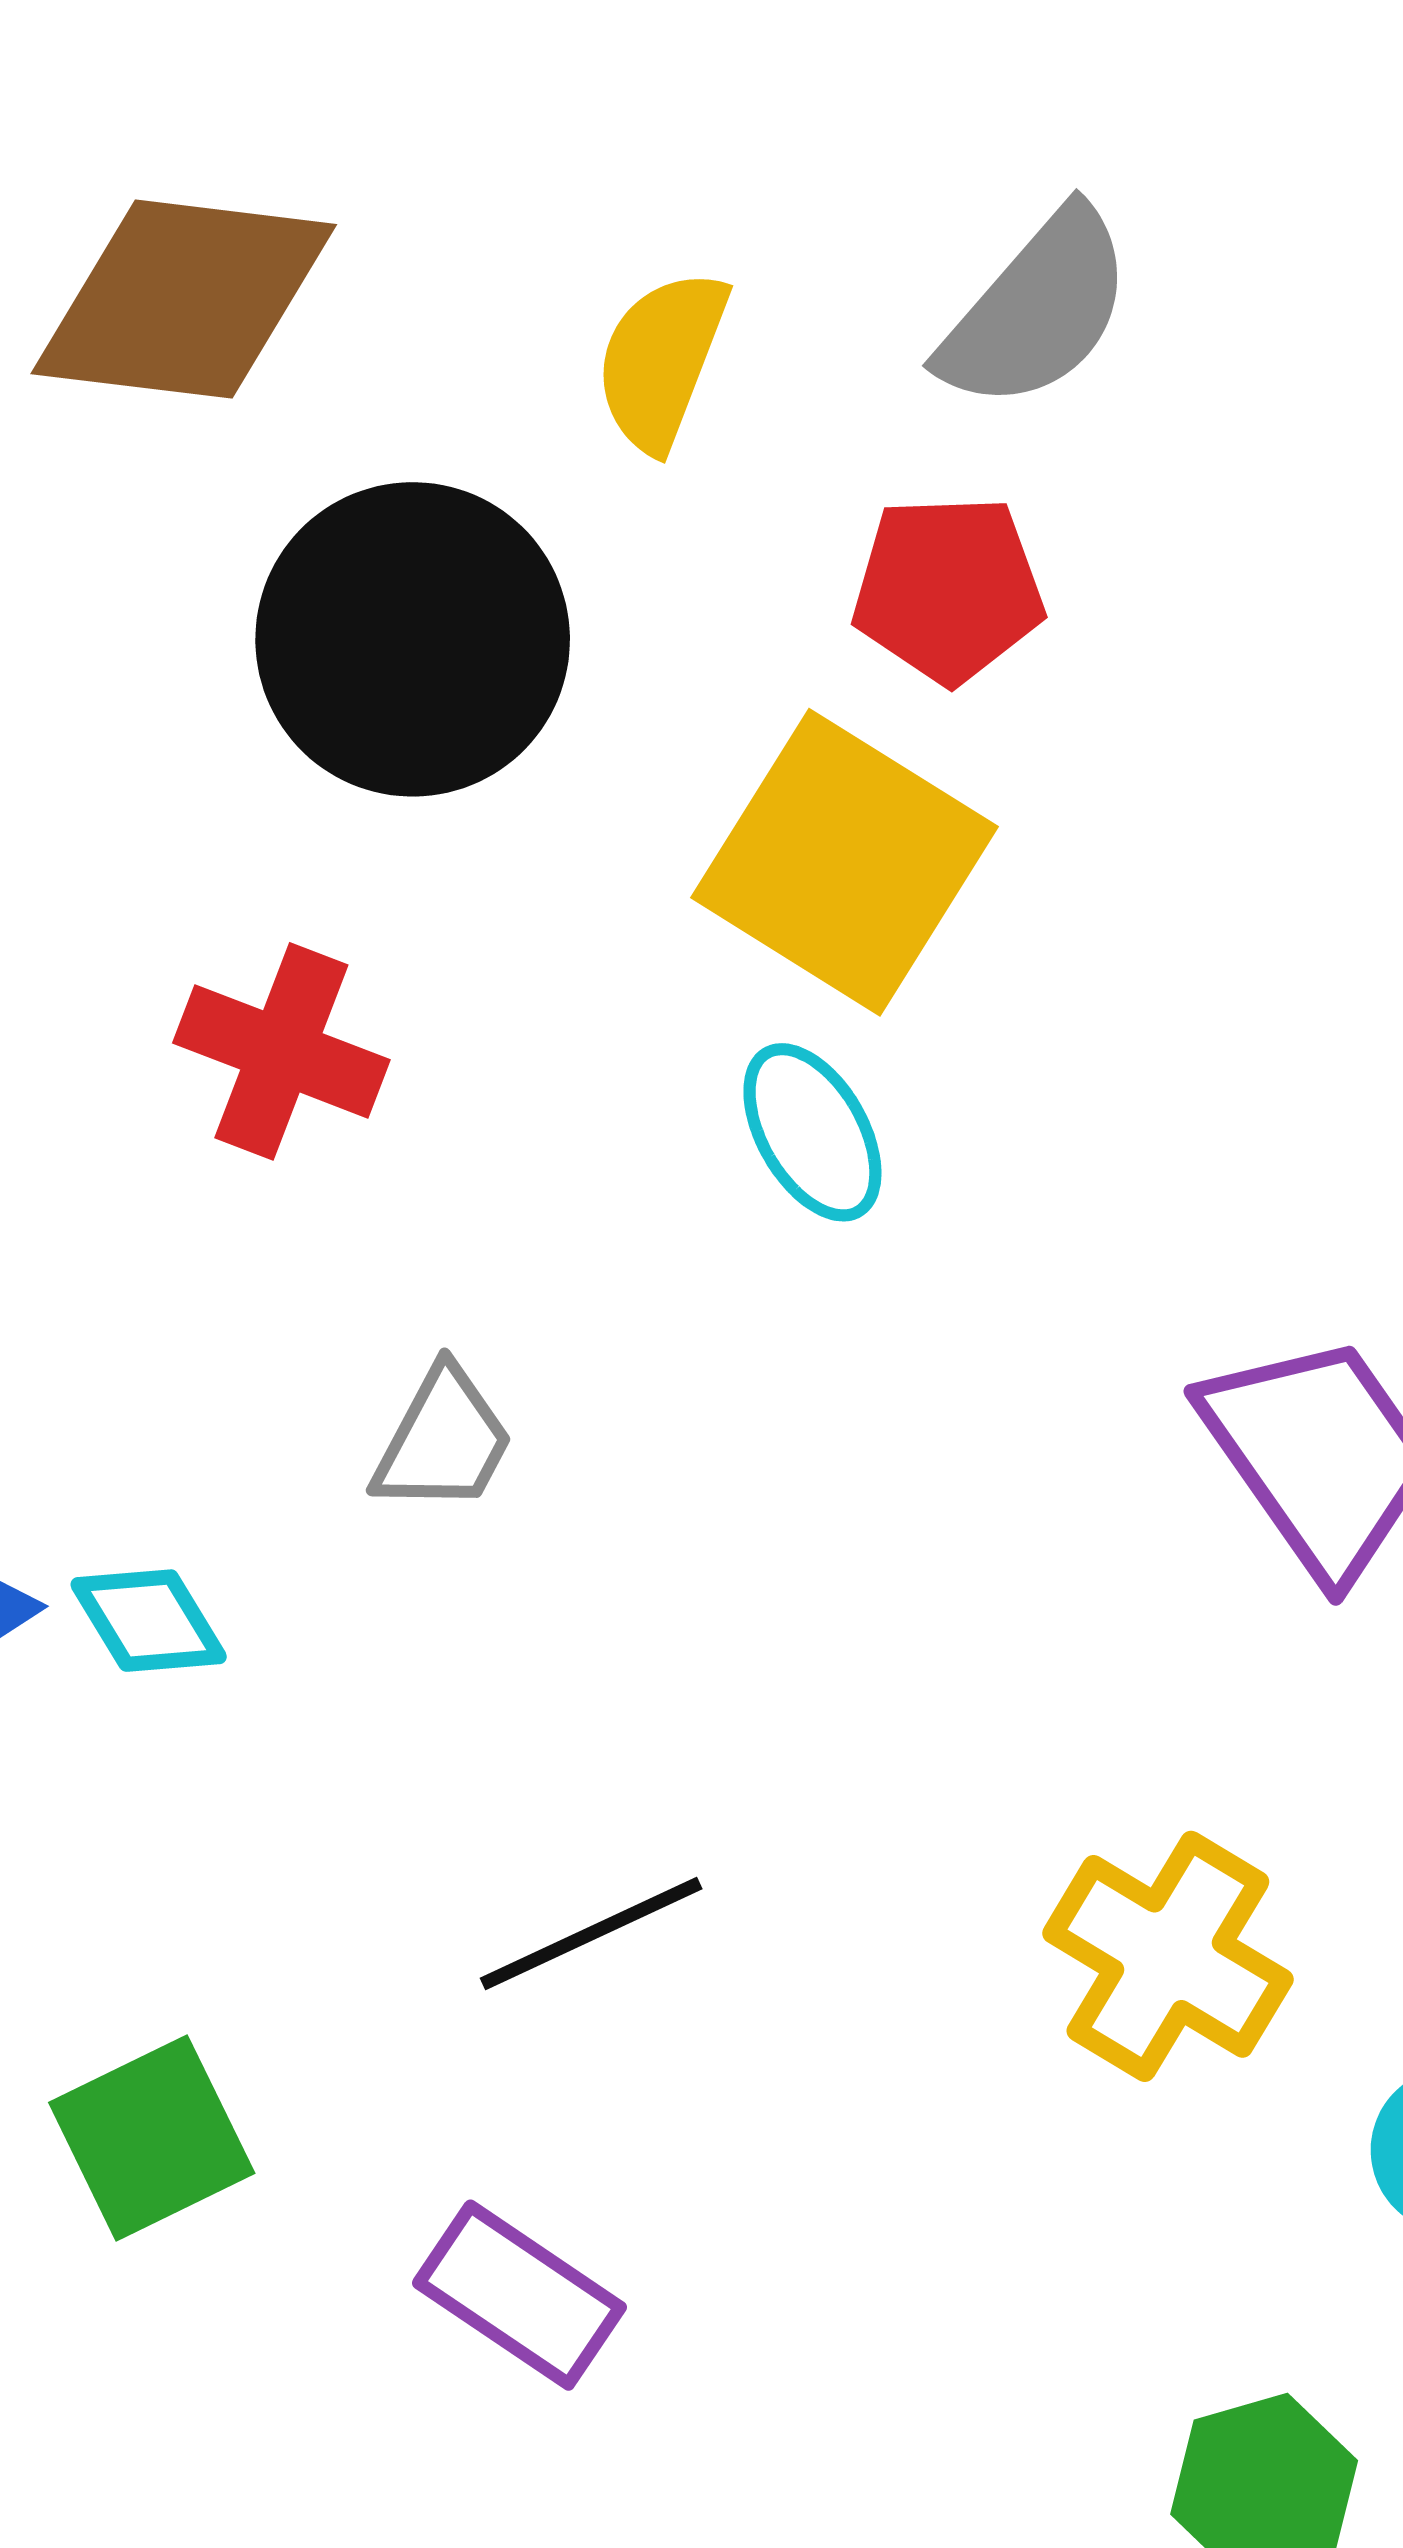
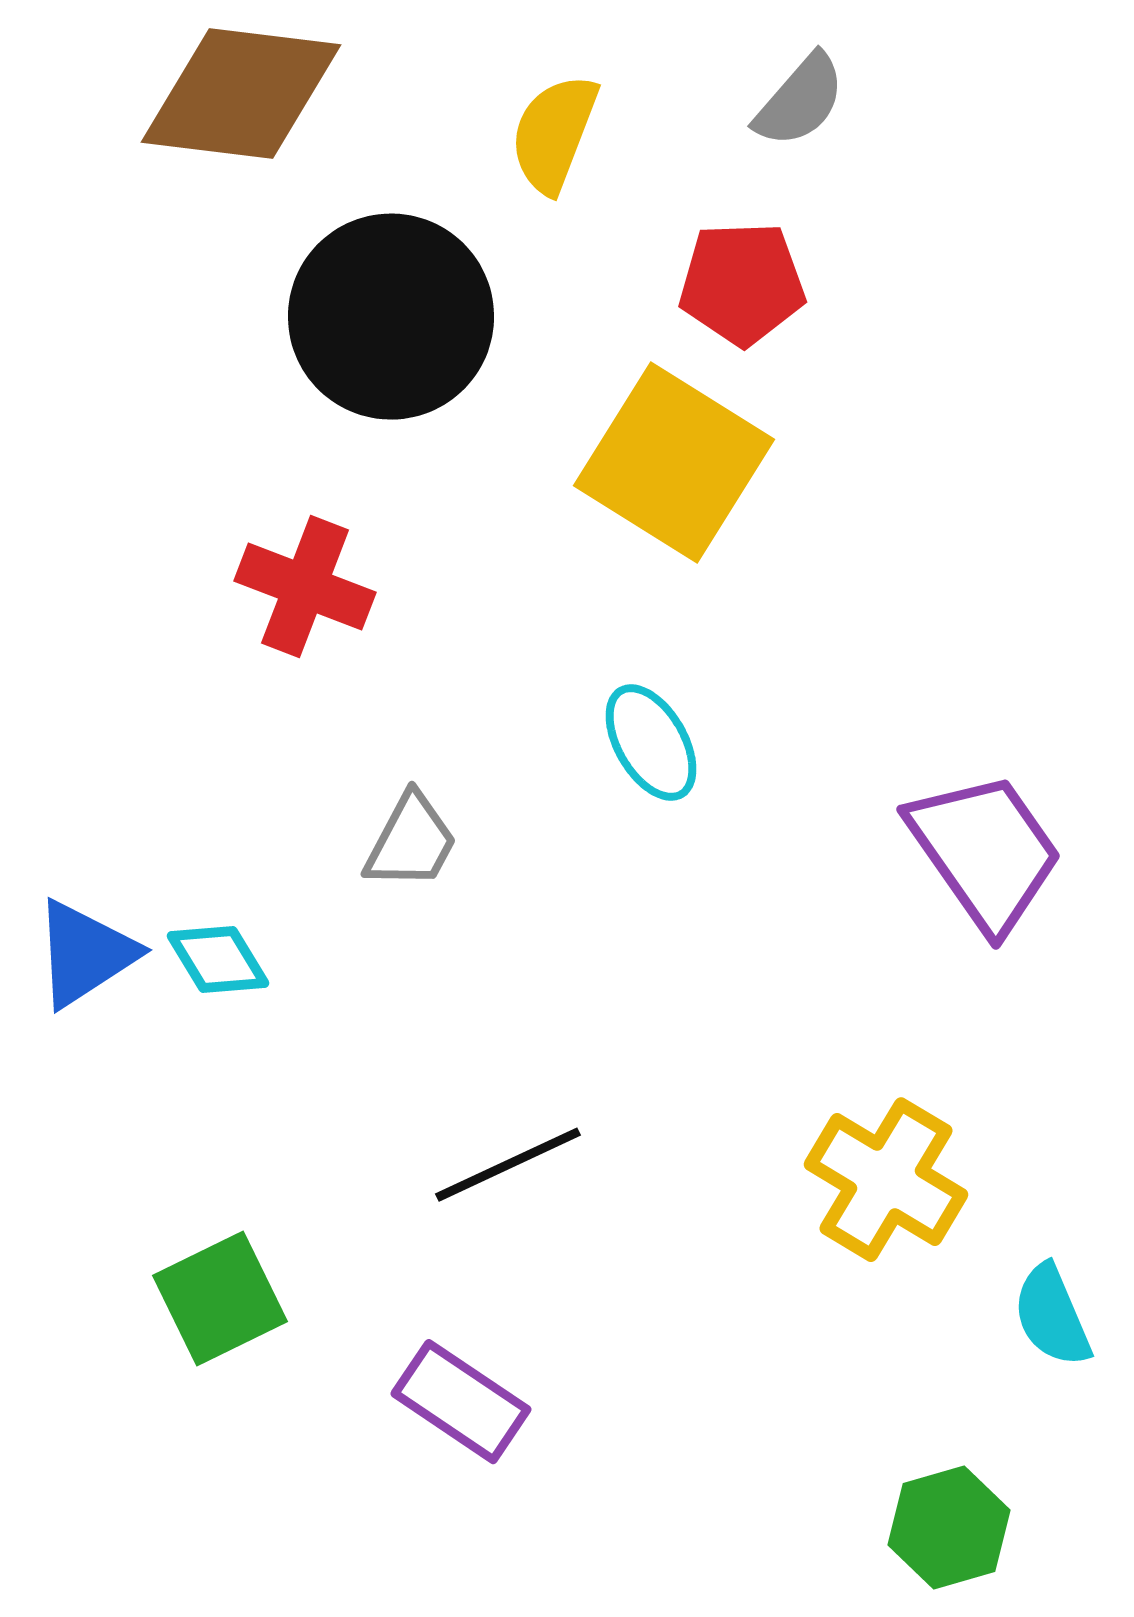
gray semicircle: (1037, 310) -> (800, 101), size x0.7
cyan ellipse: (812, 1132) -> (651, 743), moved

